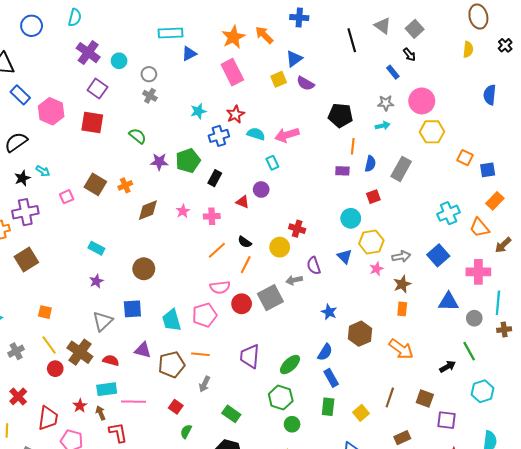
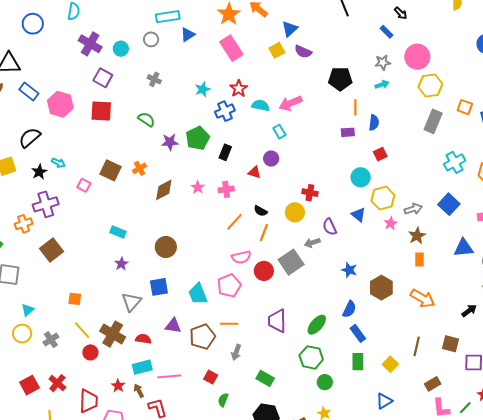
gray circle: (149, 74) -> (151, 39), moved
gray rectangle: (401, 169) -> (433, 121), moved
pink square: (67, 197) -> (84, 185), turned -32

